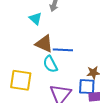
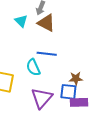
brown triangle: (44, 44) -> (46, 23), moved

